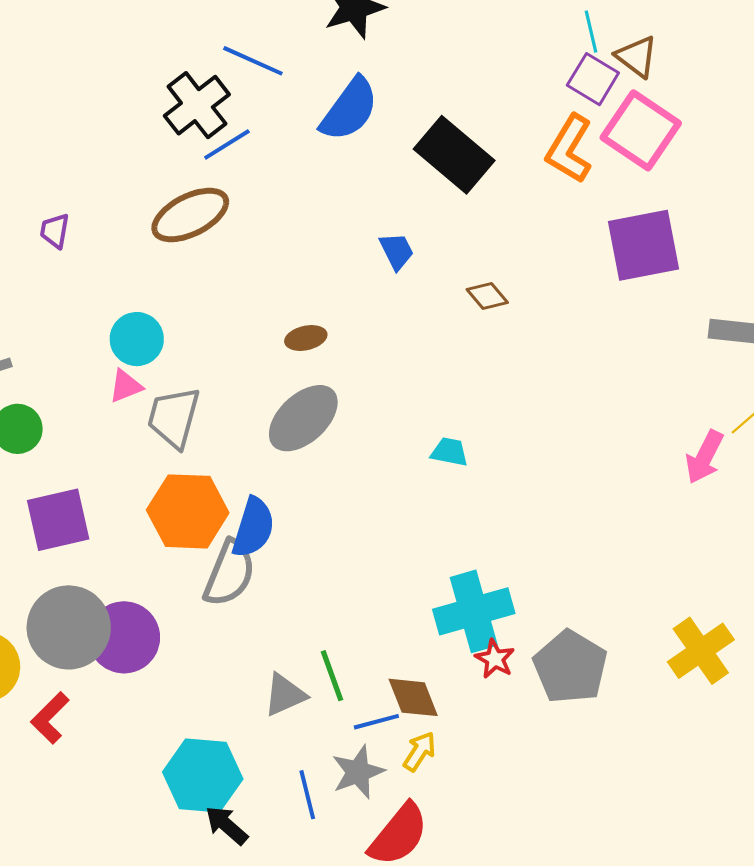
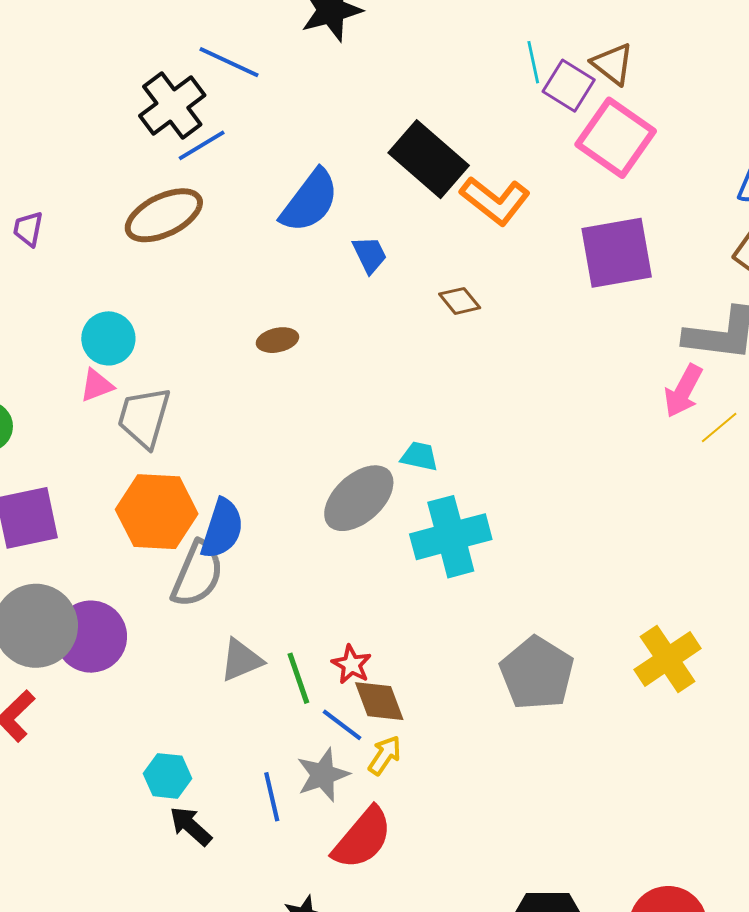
cyan line: (591, 32) -> (533, 62), moved
blue semicircle: (349, 109) -> (310, 201), moved
orange L-shape: (569, 149) -> (495, 201), moved, turned -84
gray ellipse: (303, 418) -> (359, 498), moved
pink arrow: (704, 457) -> (683, 391), moved
cyan cross: (474, 611) -> (451, 537), moved
red star: (495, 659) -> (351, 665), moved
gray triangle: (285, 695) -> (241, 660), moved
blue line: (376, 722) -> (342, 725), turned 51
cyan hexagon: (203, 776) -> (168, 776), size x0.6

